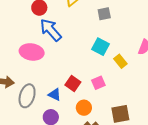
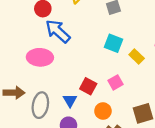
blue triangle: (55, 95) -> (70, 100), turned 40

